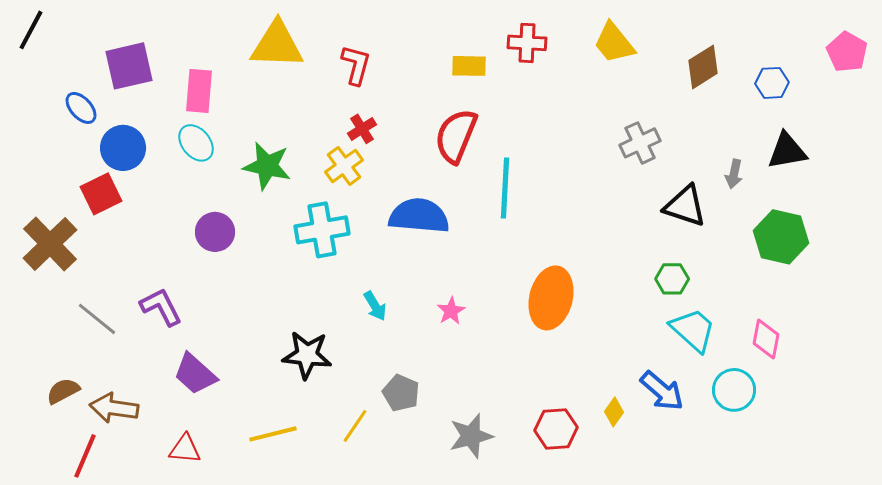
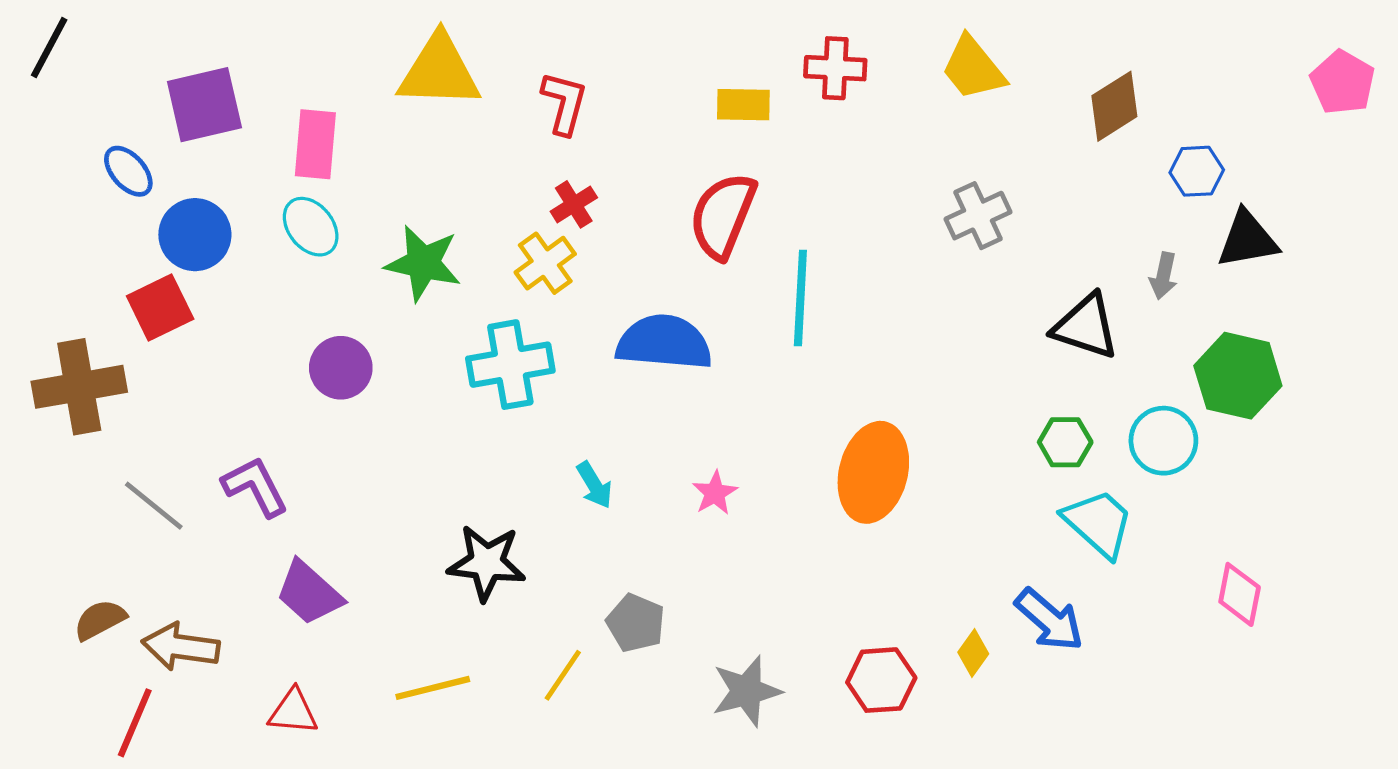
blue hexagon: (772, 83) -> (1197, 171), moved
gray cross: (640, 143) -> (978, 216), moved
brown cross: (50, 244) -> (79, 387), turned 34
pink diamond: (766, 339) -> (1240, 594), moved
cyan circle: (734, 390) -> (1163, 441), moved

